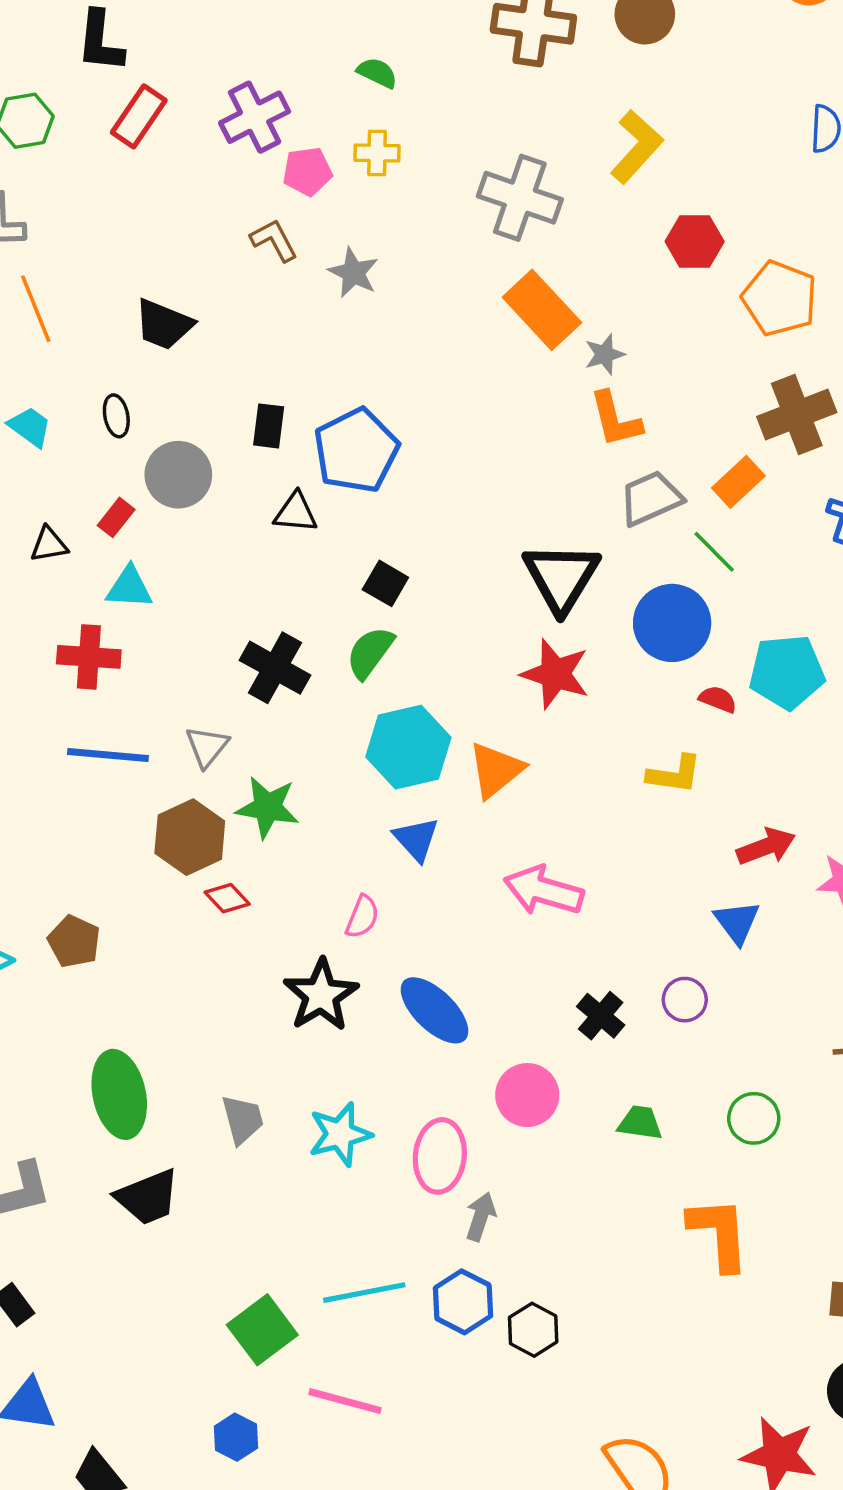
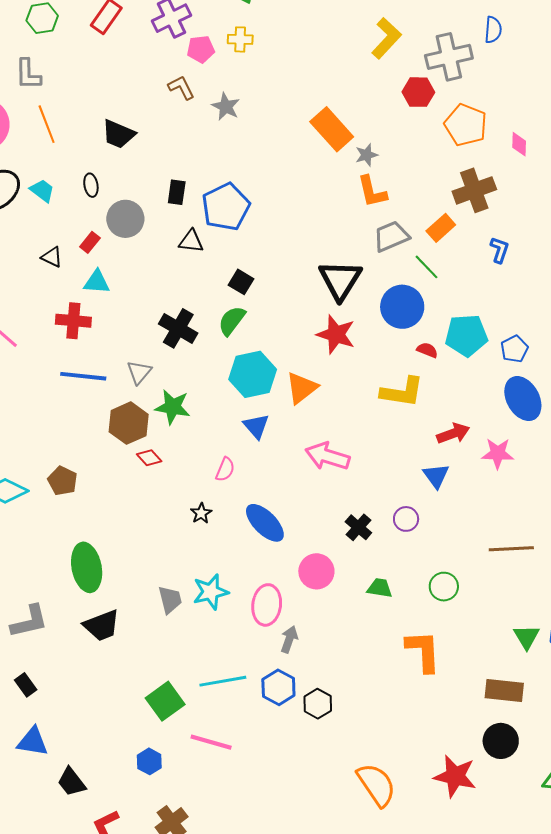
gray cross: (520, 198) -> (449, 57), moved, turned -33
black triangle: (49, 545) -> (52, 257), turned 35
yellow L-shape: (674, 774) -> (402, 392), size x1.4
black star: (321, 995) -> (201, 513), size x0.5
gray trapezoid: (243, 1119) -> (170, 600), moved

